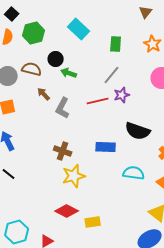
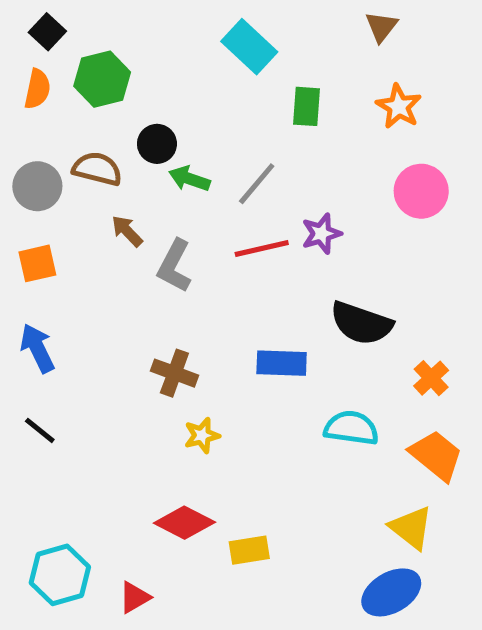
cyan rectangle: (79, 29) -> (249, 47), moved
gray line: (112, 75) -> (257, 184), moved
yellow star: (74, 176) -> (202, 435), size x0.6

